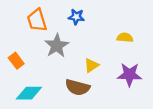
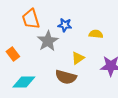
blue star: (76, 17) -> (65, 25), moved
yellow semicircle: (125, 38) -> (96, 34), moved

